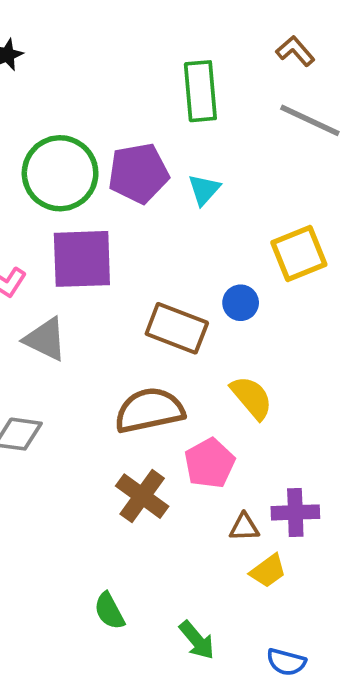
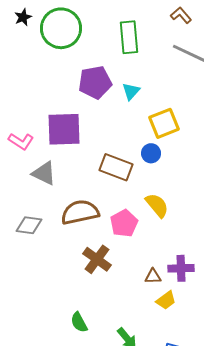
green circle: (60, 173) -> (61, 28), moved
yellow square: (299, 254) -> (164, 123), moved
brown semicircle: (149, 410) -> (80, 212), moved
pink pentagon: (210, 463) -> (124, 223), moved

